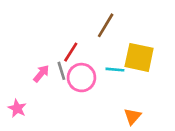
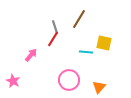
yellow square: (139, 57) -> (104, 43), size x0.7
gray line: (61, 71) -> (55, 27), moved
pink circle: (81, 78) -> (69, 80), moved

